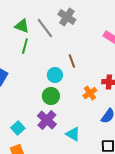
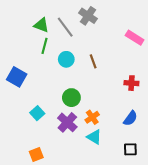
cyan circle: (55, 75) -> (66, 59), moved
orange cross: (90, 93) -> (92, 117), moved
cyan square: (18, 128) -> (37, 113), moved

